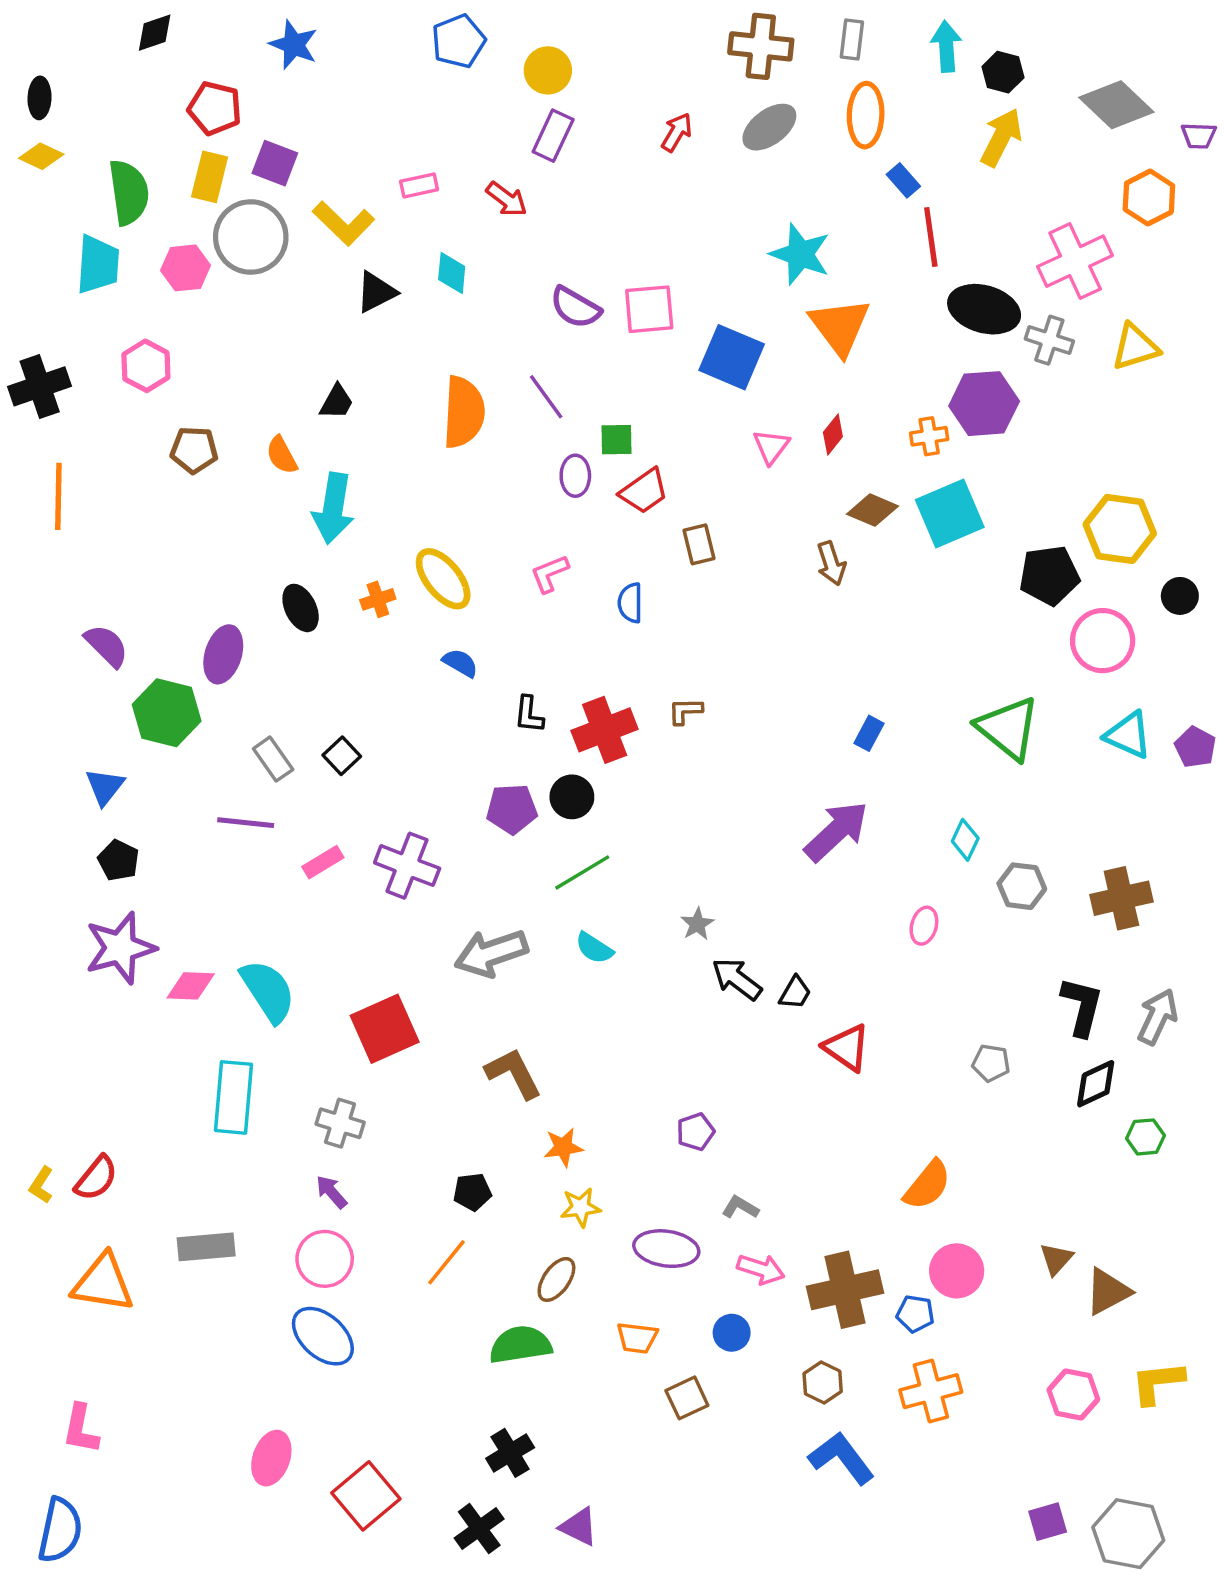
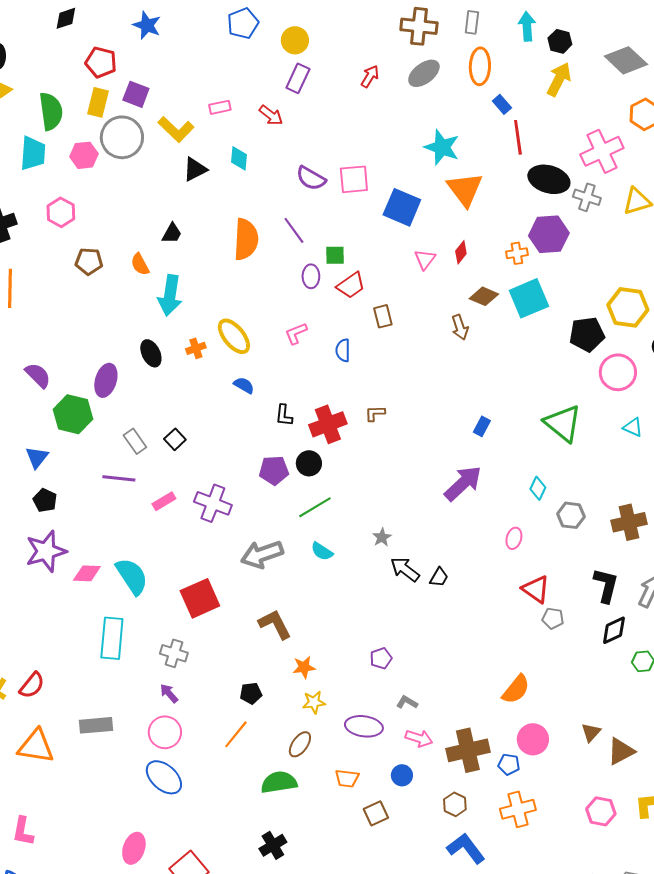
cyan triangle: (1128, 735) -> (633, 427), size x0.7
red triangle: (847, 1048) -> (536, 589), moved

